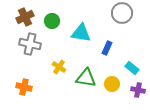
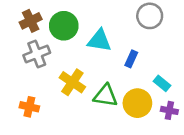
green circle: (52, 21) -> (64, 26), size x1.5
gray cross: (30, 44) -> (37, 54), turned -35
yellow cross: (59, 67) -> (72, 82), size x1.5
yellow circle: (112, 84) -> (137, 103), size x1.5

